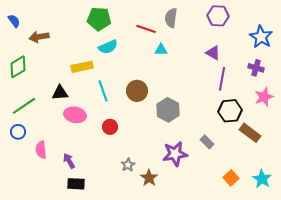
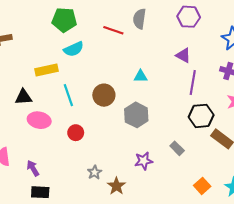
cyan triangle: (161, 50) -> (140, 76), moved
purple star: (175, 154) -> (144, 161), size x0.7

